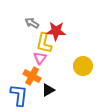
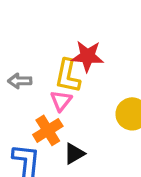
gray arrow: (32, 23) -> (20, 81), moved, turned -32
orange cross: (32, 76) -> (48, 130), turned 30

